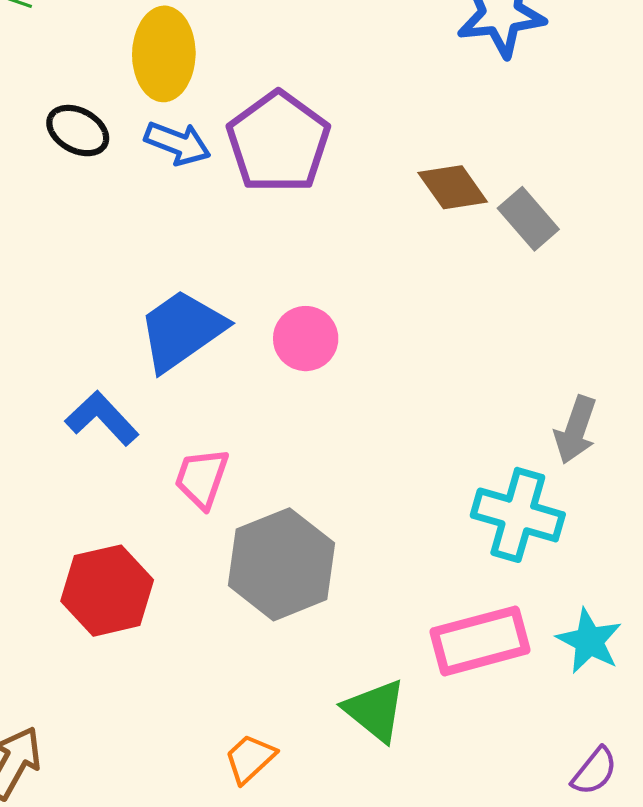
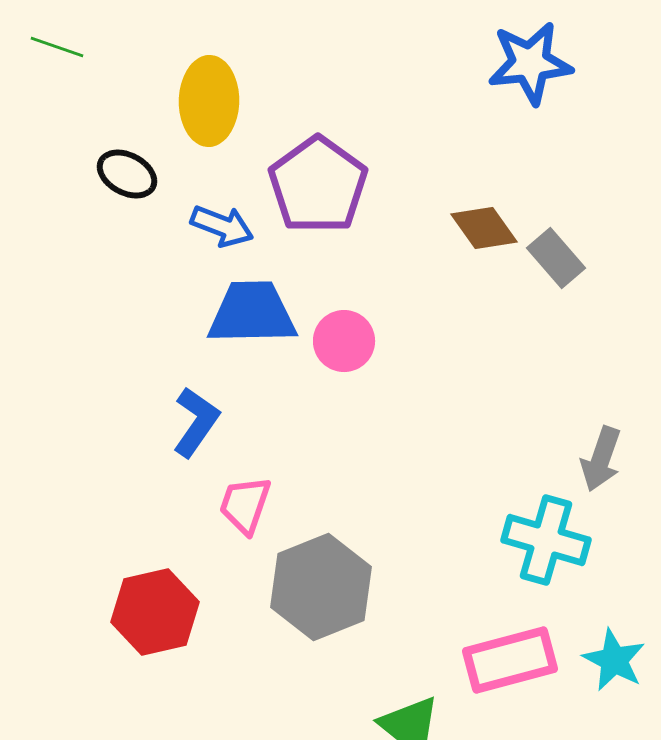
blue arrow: (178, 143) -> (222, 226), moved
blue trapezoid: (182, 330) -> (252, 313), moved, turned 34
pink circle: (306, 339) -> (344, 341), moved
blue L-shape: (102, 418) -> (196, 422), moved, turned 78

